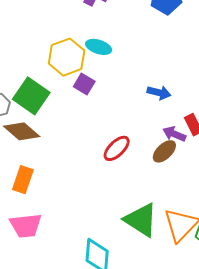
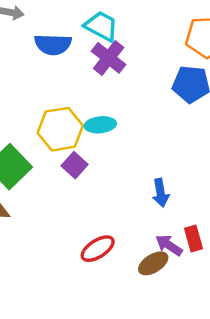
cyan ellipse: (99, 47) -> (100, 125), turned -35
blue arrow: (159, 93) -> (161, 193), turned 55

